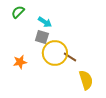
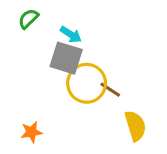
gray square: (42, 37) -> (66, 58), size x1.5
orange star: (20, 62) -> (31, 132), moved

